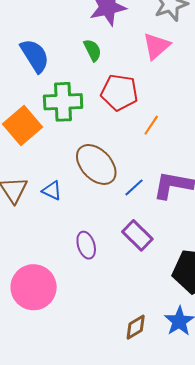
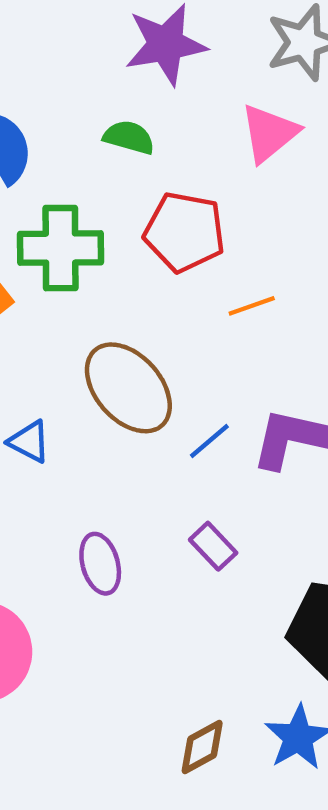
green semicircle: (92, 50) -> (129, 137), turned -50
orange line: (151, 125) -> (252, 306), turned 35
purple rectangle: (137, 235) -> (213, 546), size x0.7

